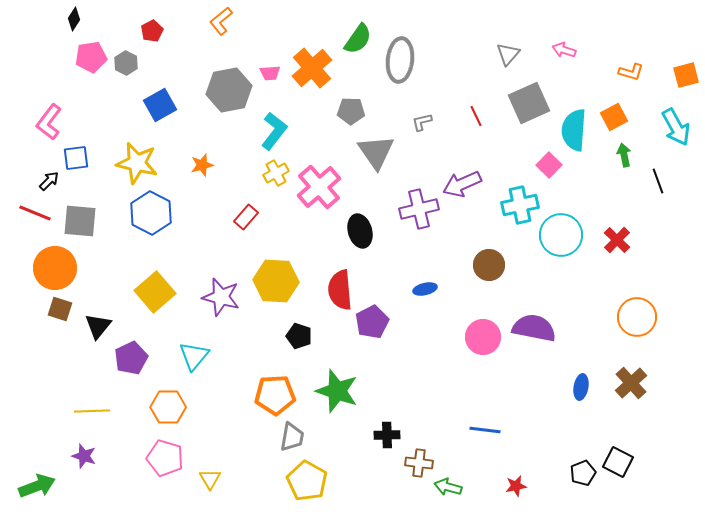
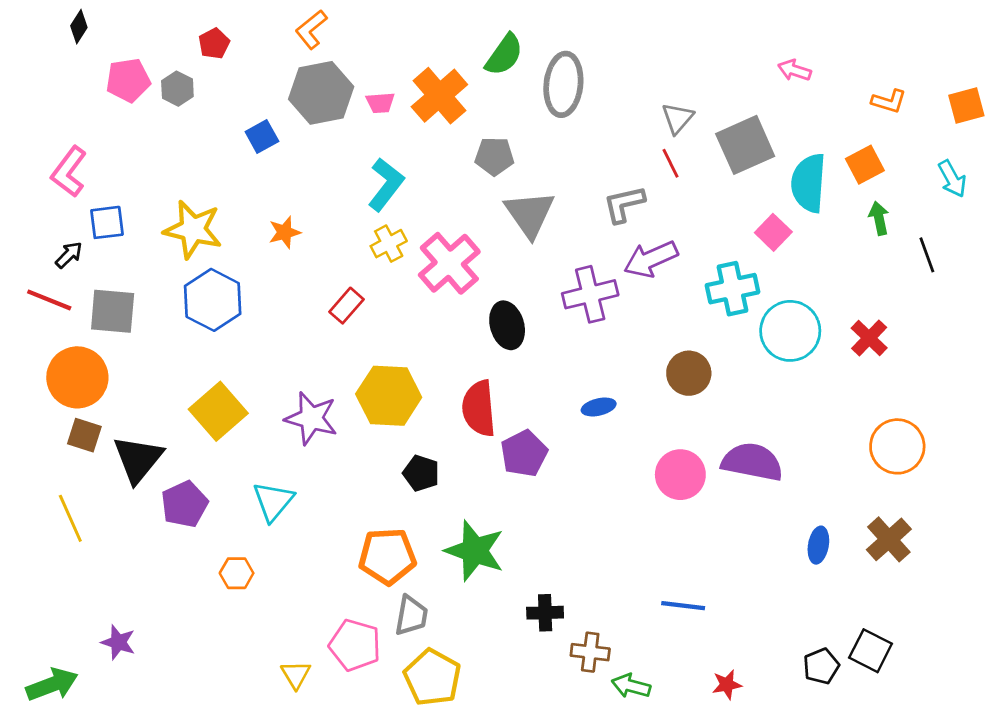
black diamond: (74, 19) -> (79, 27), moved
gray triangle: (508, 54) -> (678, 118), moved
gray hexagon: (229, 90) -> (321, 93), moved
blue square: (160, 105) -> (262, 137), moved, size x0.7
gray L-shape: (422, 122) -> (624, 204), moved, size x1.5
cyan arrow: (676, 127) -> (952, 179), size x0.7
black triangle: (98, 326) -> (138, 459), size x1.4
orange hexagon: (168, 407) -> (237, 573), size x0.7
yellow line: (92, 411) -> (70, 518), moved, turned 68
pink pentagon: (165, 458) -> (355, 645), moved

